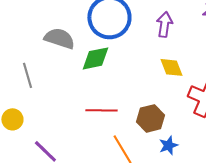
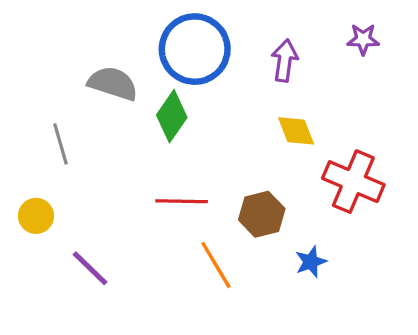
green diamond: (95, 58) -> (172, 116), turned -44
blue star: (168, 145) -> (311, 262), moved

